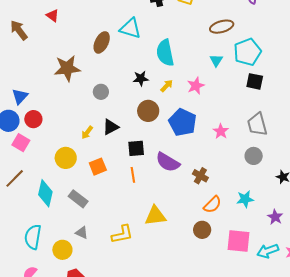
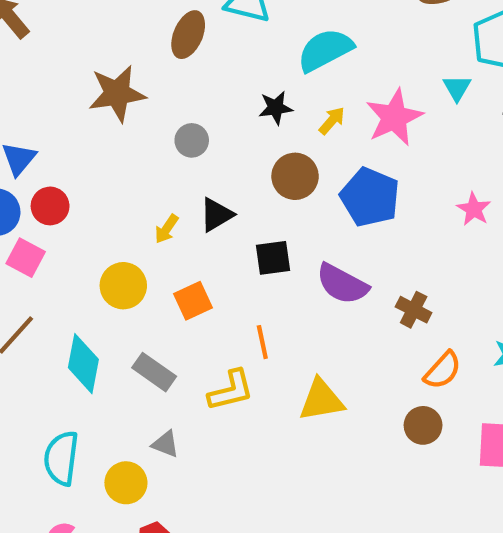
cyan semicircle: (165, 53) -> (325, 50), turned 76
cyan triangle: (216, 60) -> (457, 88), moved
pink star: (196, 86) -> (394, 117), size x1.5
pink star: (221, 131) -> (474, 209), moved
orange line: (133, 175) -> (262, 342), moved
yellow L-shape: (122, 234) -> (231, 390), moved

